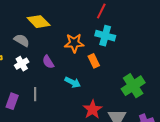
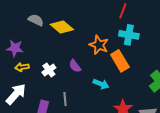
gray semicircle: (22, 40) -> (36, 20), moved
orange star: (74, 43) -> (99, 45), turned 30
orange rectangle: (94, 61) -> (120, 61), size x1.5

